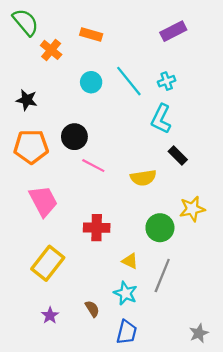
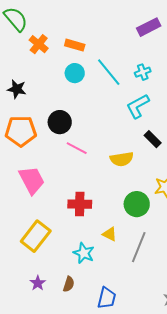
orange rectangle: (91, 34) -> (75, 45), moved
cyan L-shape: (161, 119) -> (138, 106), turned 36
cyan star: (126, 293) -> (84, 253), moved
brown semicircle: (92, 309) -> (69, 284), moved, turned 49

